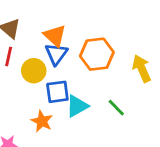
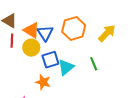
orange triangle: (55, 36) -> (31, 30), moved
yellow arrow: (142, 68) -> (107, 33), turned 78
green line: (116, 108) -> (94, 64), turned 32

